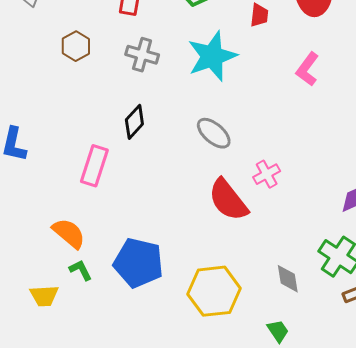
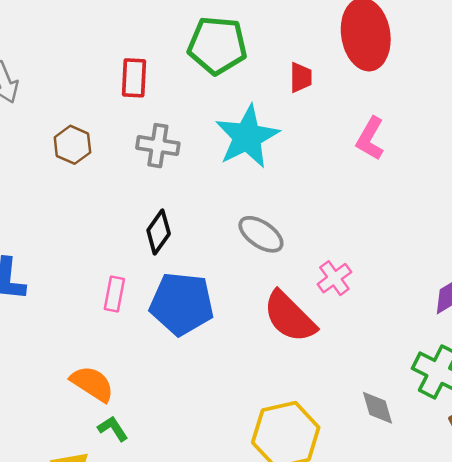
pink rectangle: (94, 166) -> (114, 294), size x0.7
blue pentagon: (138, 263) -> (182, 304), moved

